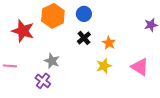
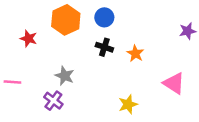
red star: (23, 31) -> (29, 39), size x0.6
black cross: (84, 38) -> (104, 47), turned -32
yellow star: (104, 66) -> (128, 104), moved

